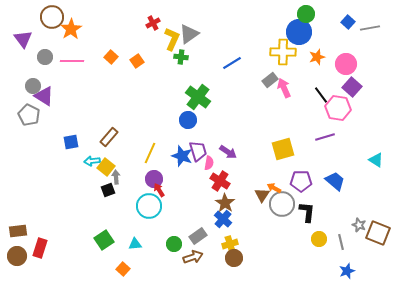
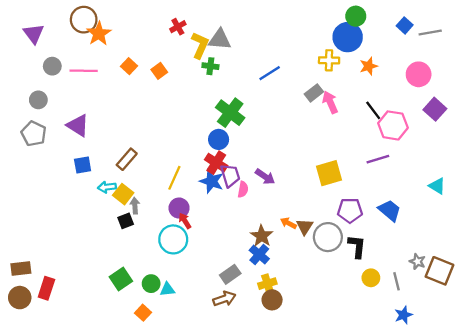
brown circle: (52, 17) -> (84, 20), moved
orange star: (71, 29) -> (99, 34), moved
gray triangle: (189, 34) -> (220, 39), turned 40
purple triangle: (23, 39) -> (34, 34), moved
yellow cross: (283, 52) -> (329, 60), size x0.7
pink circle: (346, 64) -> (419, 74), moved
purple square: (352, 87) -> (435, 109), moved
purple triangle: (44, 96) -> (78, 125), moved
red cross: (220, 181) -> (216, 163), moved
orange arrow: (274, 188) -> (288, 223), moved
cyan triangle: (135, 244) -> (167, 289), moved
green circle: (174, 244) -> (151, 284), moved

